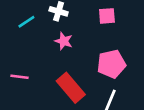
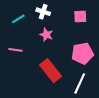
pink line: (19, 77) -> (15, 50), moved

